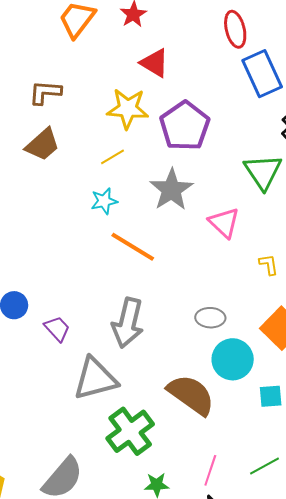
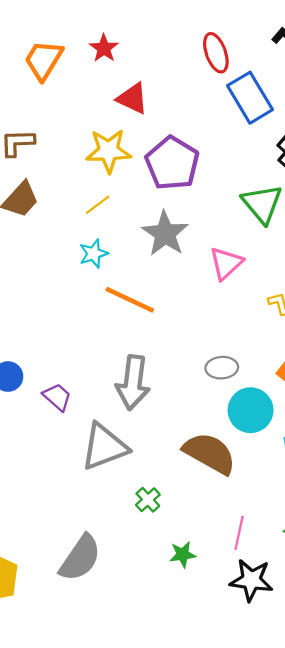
pink triangle: (224, 223) -> (226, 263), turned 40
green cross: (130, 431) -> (148, 500), size x0.5

